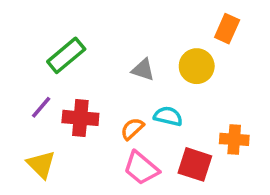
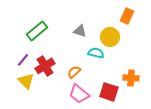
gray triangle: (143, 70) -> (80, 31), moved
cyan semicircle: (168, 116) -> (96, 53), moved
red cross: (80, 118) -> (45, 66), turned -36
yellow triangle: (41, 164) -> (26, 81), moved

